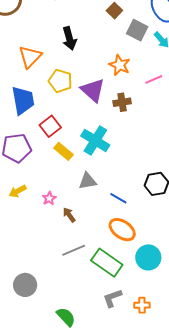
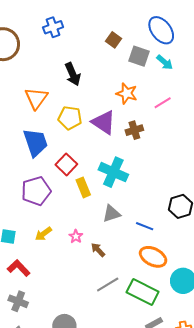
yellow rectangle: (63, 151) -> (83, 187), turned 36

